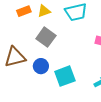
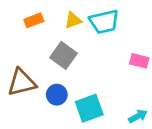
yellow triangle: (44, 11) -> (73, 20), moved

